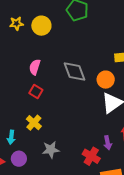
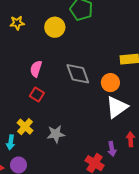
yellow circle: (41, 26) -> (55, 27), moved
yellow cross: (34, 123) -> (25, 127), moved
gray star: (51, 150) -> (56, 134), moved

